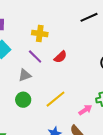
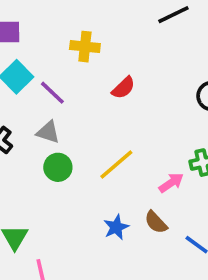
purple line: (35, 57) -> (52, 93), moved
gray triangle: (25, 75) -> (48, 132), moved, turned 40

